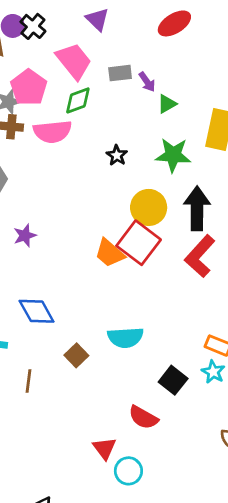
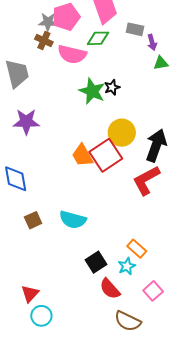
green star: (173, 155) -> (92, 91), moved
purple star: (25, 236) -> (26, 122), size x1.5
red semicircle: (143, 417) -> (110, 289), moved

